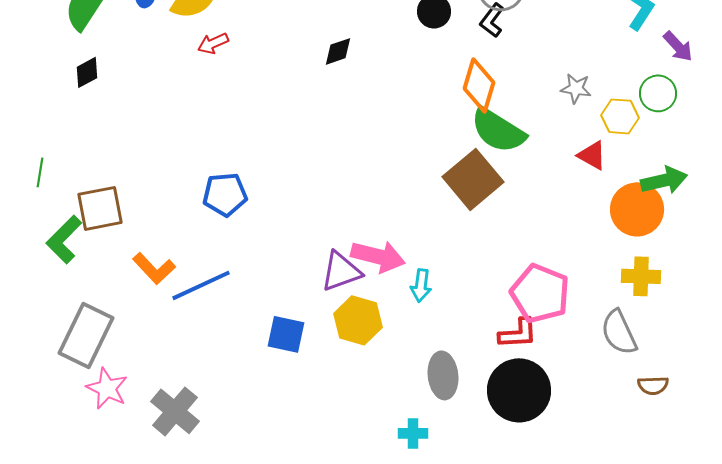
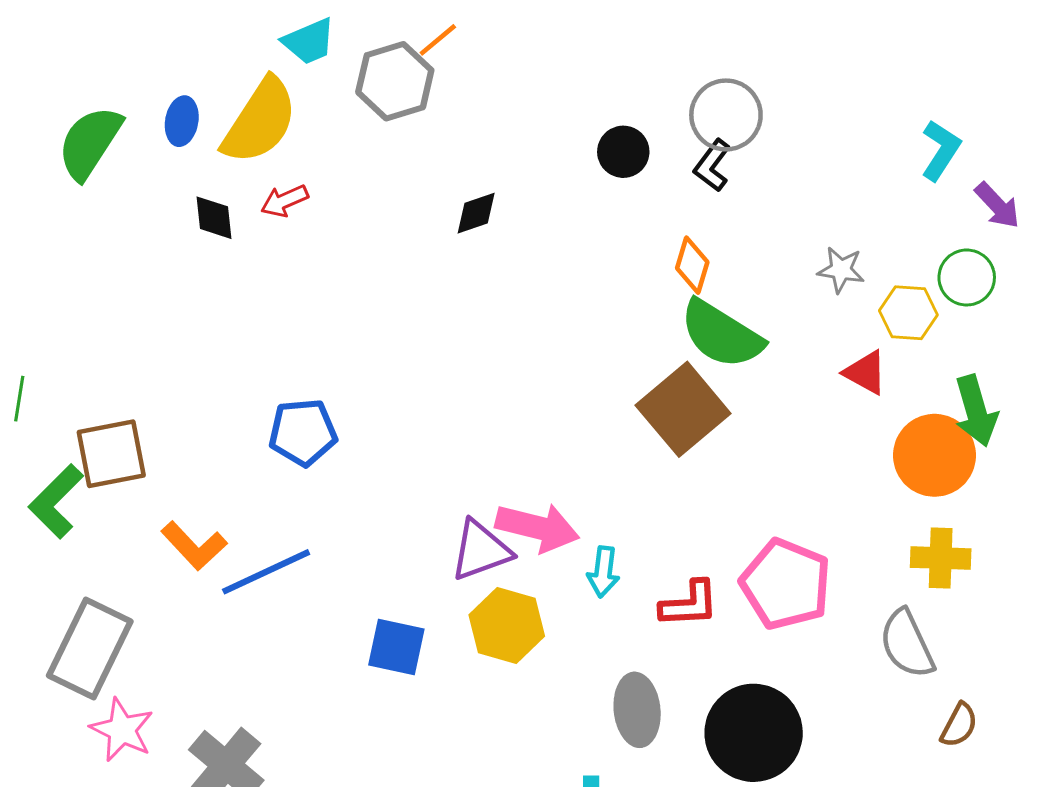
black diamond: (87, 72) -> (214, 218), moved, turned -68
orange diamond: (479, 85) -> (692, 265), size x0.7
green arrow: (664, 180) -> (976, 411), turned 87
red L-shape: (518, 333) -> (689, 604), moved
brown semicircle: (653, 385) -> (959, 725), turned -60

